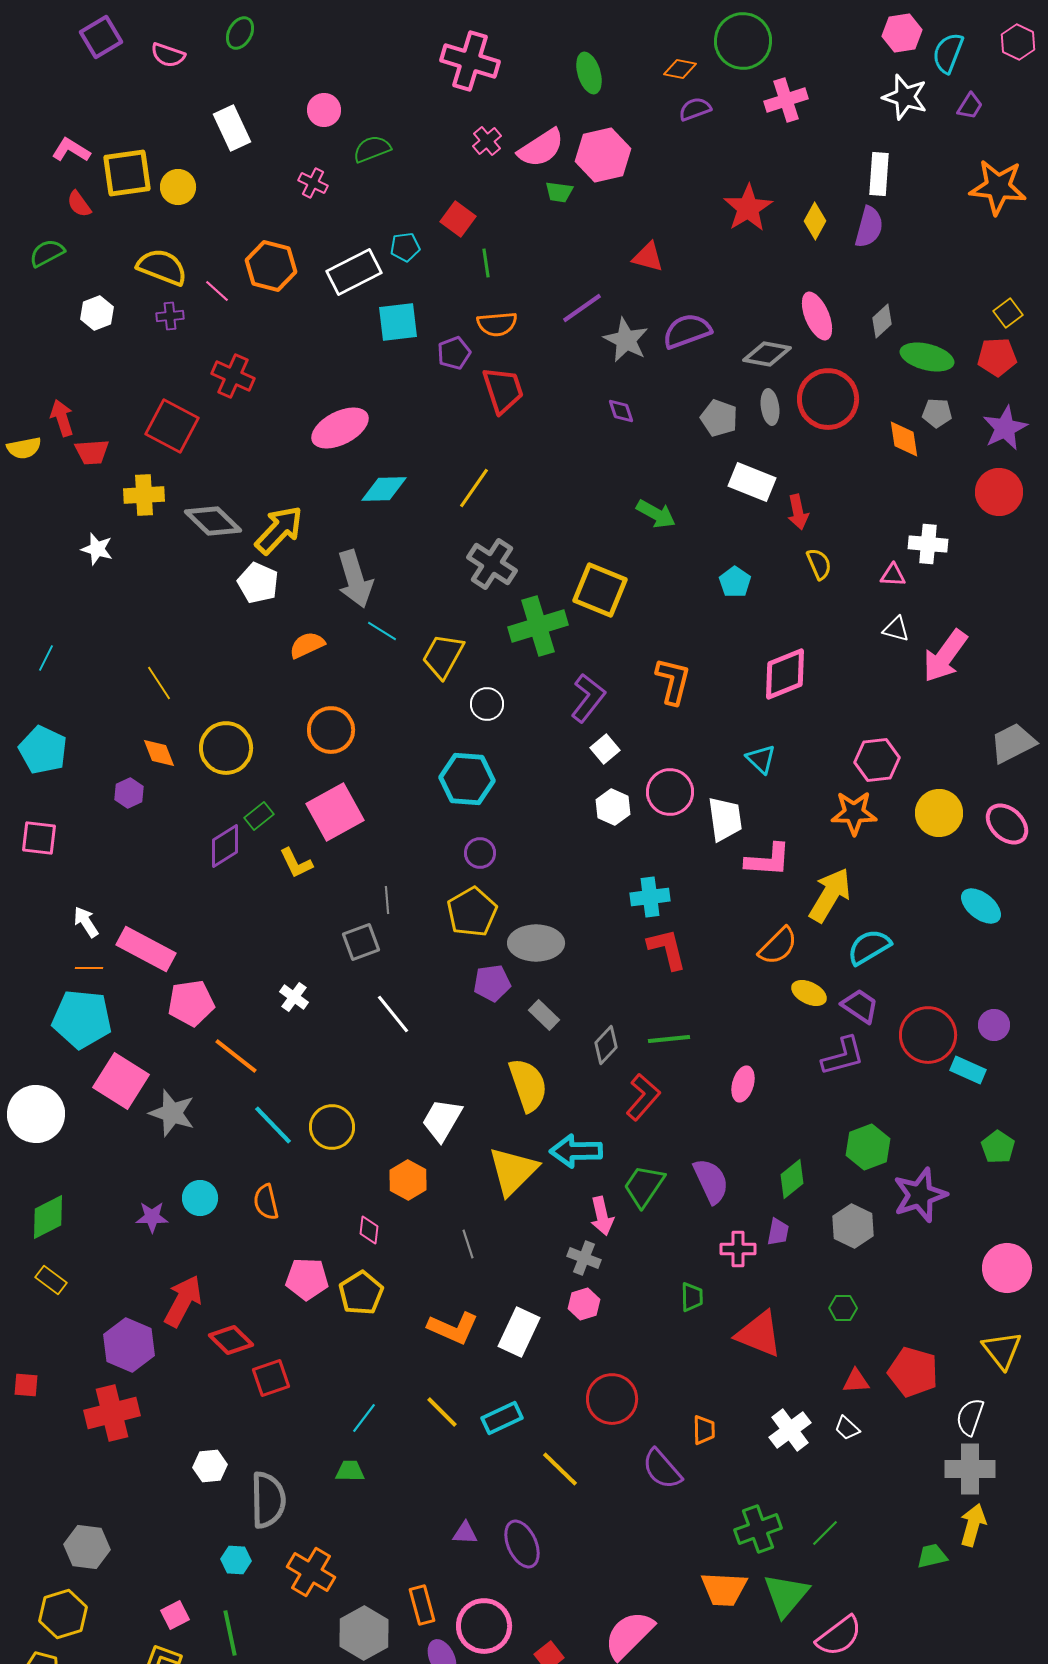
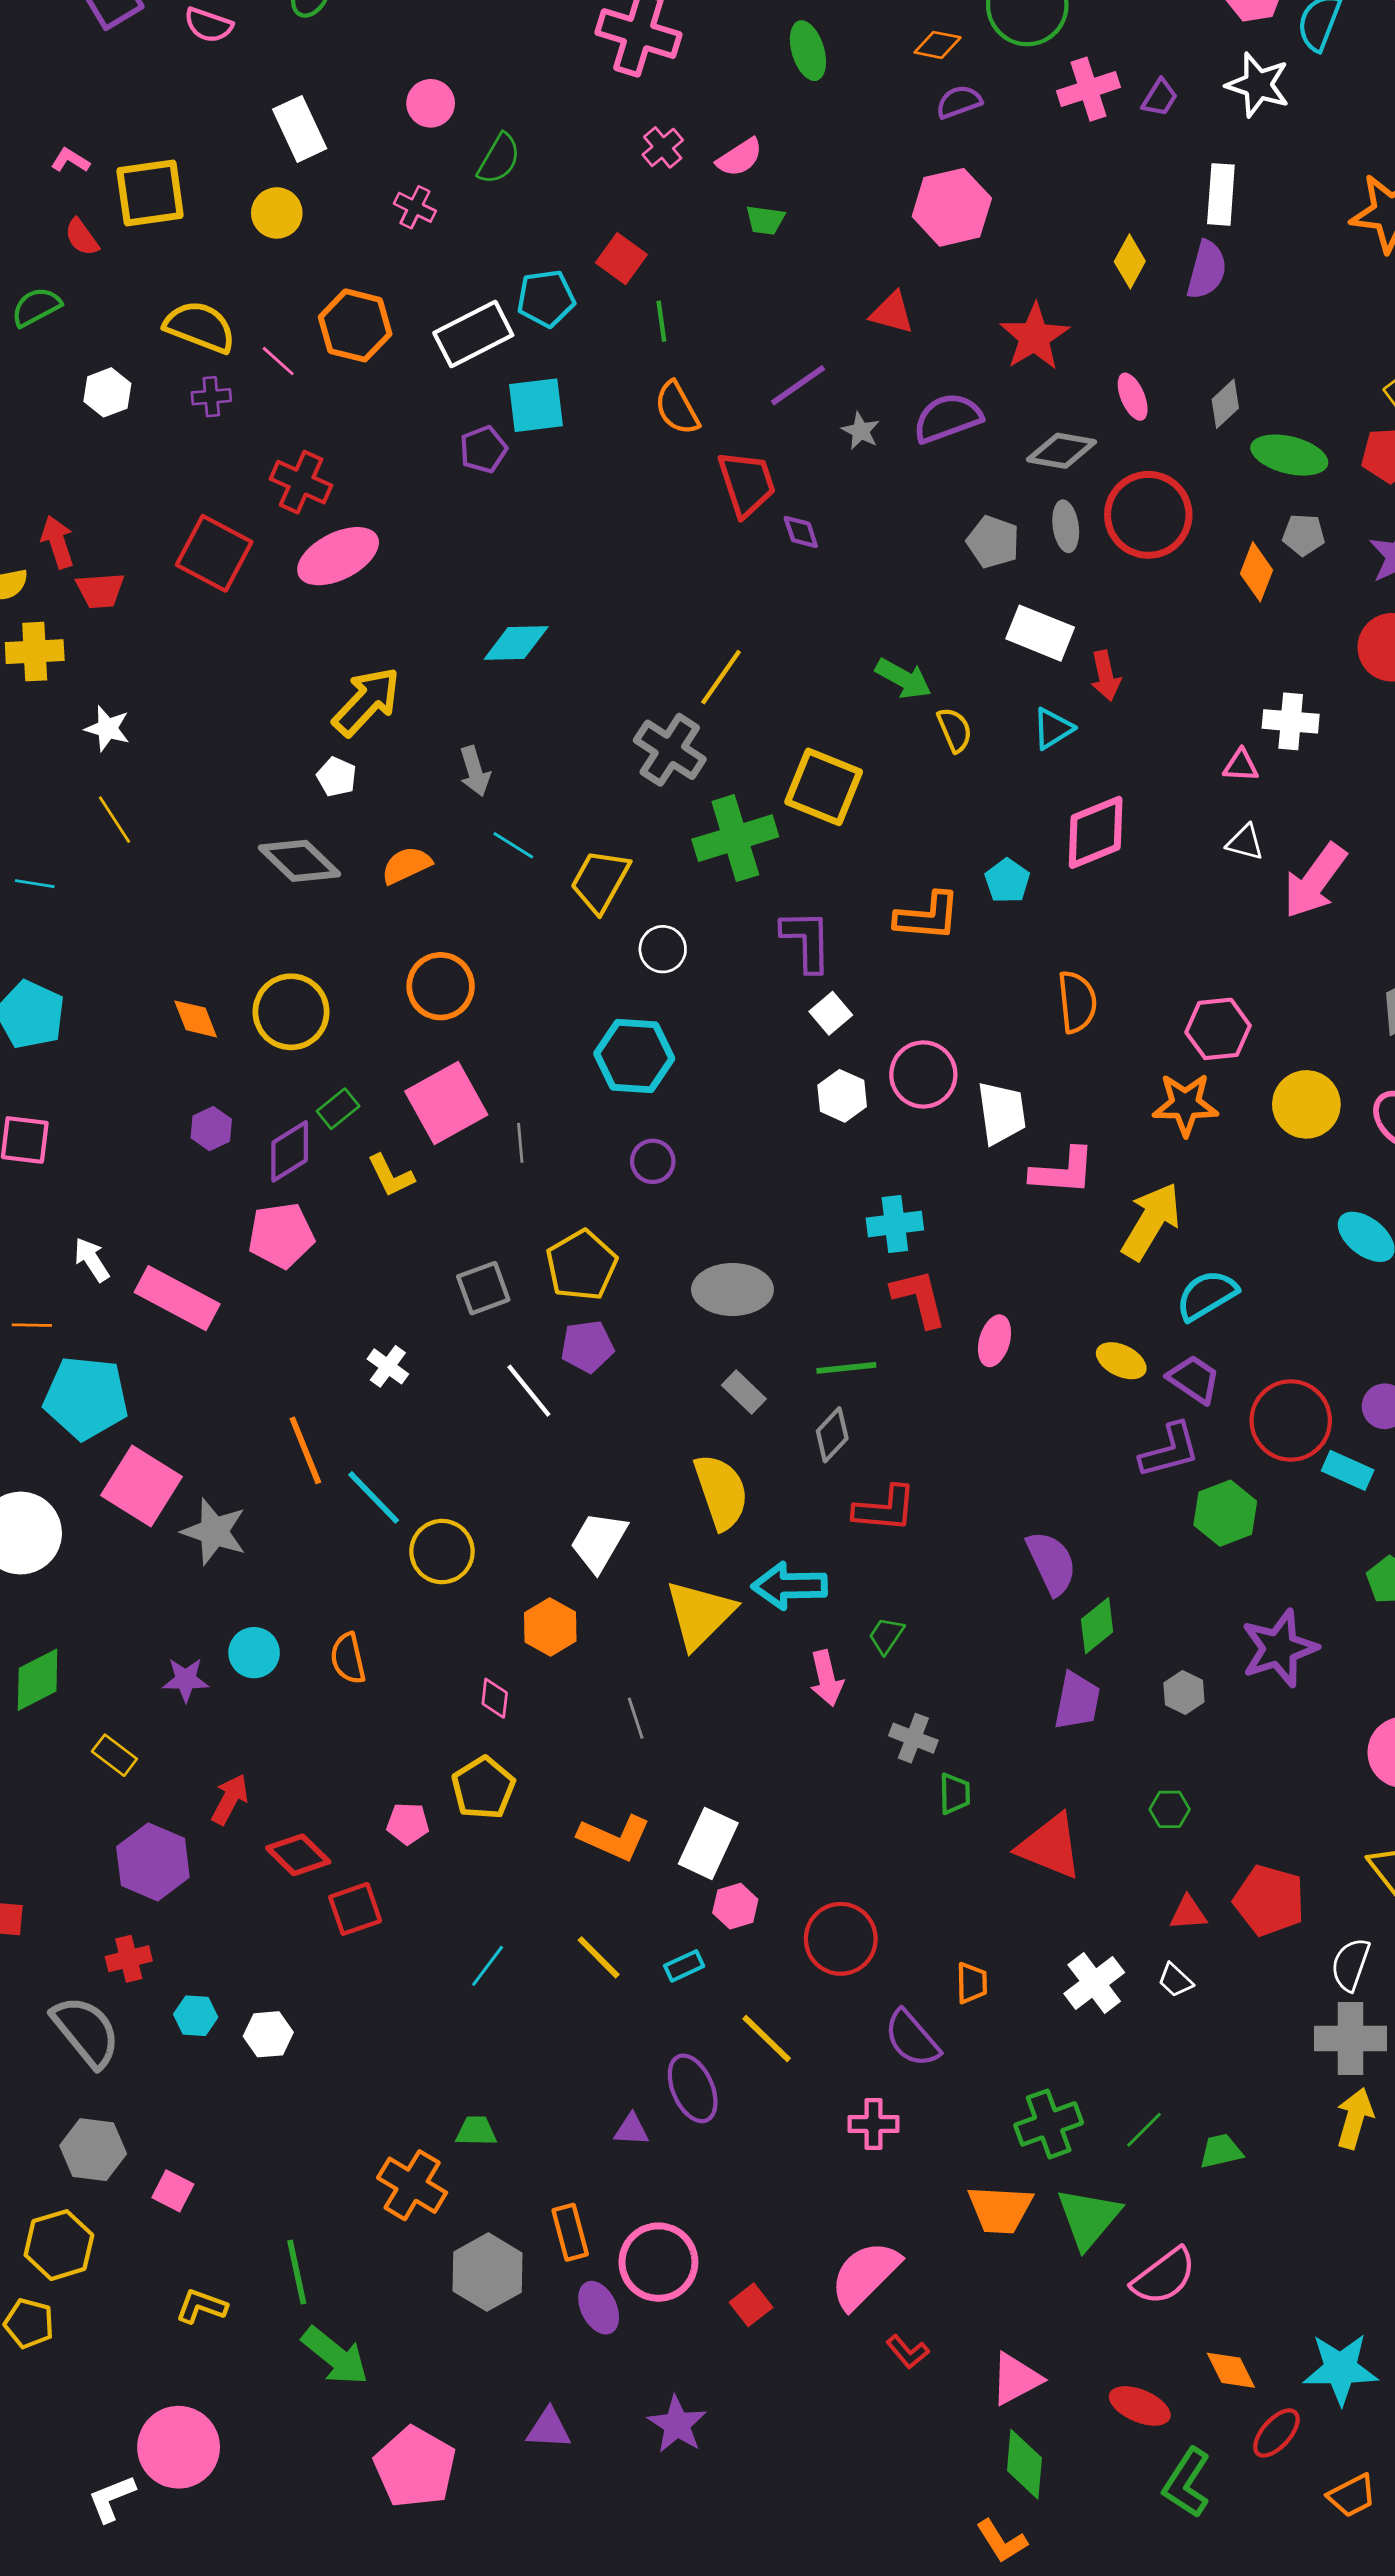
purple trapezoid: (970, 106) -> (1160, 98), moved
pink semicircle: (541, 148) -> (740, 157), size x0.7
green semicircle: (372, 149) -> (499, 159), turned 141
pink L-shape: (71, 150) -> (70, 160), size x0.7
pink hexagon: (603, 155) -> (952, 207), moved
yellow circle: (178, 187) -> (277, 213), moved
red star: (748, 208) -> (1034, 337), moved
cyan pentagon: (405, 247) -> (546, 298), size x1.4
pink ellipse: (817, 316) -> (1133, 397), size x0.7
orange semicircle: (497, 324) -> (677, 408), turned 66
gray star: (626, 340) -> (861, 431), size x0.6
purple pentagon: (454, 353) -> (483, 449), moved
red trapezoid: (503, 390) -> (747, 484), moved
purple diamond: (621, 411) -> (801, 532), moved
pink ellipse: (340, 428) -> (338, 556), moved
orange diamond: (904, 439) -> (1257, 572), turned 30
yellow line: (474, 488) -> (721, 677), moved
yellow cross: (144, 495) -> (35, 652), moved
gray diamond: (213, 521) -> (300, 861), moved
yellow semicircle: (819, 564) -> (955, 730), moved
gray arrow: (355, 579) -> (475, 771), size x0.6
cyan pentagon: (735, 582) -> (1007, 881), moved
white pentagon: (258, 583) -> (337, 777), size x0.7
cyan line: (46, 658) -> (35, 884), turned 72
pink diamond: (785, 674) -> (1096, 832), moved
orange L-shape: (673, 681) -> (928, 916), turned 81
yellow line: (159, 683) -> (114, 820), moved
purple L-shape: (588, 698) -> (807, 941), turned -39
cyan triangle: (761, 759) -> (1053, 728), moved, turned 44
purple hexagon: (129, 793) -> (211, 1129), moved
gray line: (387, 900) -> (520, 1143), moved
yellow pentagon: (472, 912) -> (582, 1265), moved
orange semicircle: (778, 946) -> (1077, 1002), moved, turned -51
orange line: (89, 968) -> (32, 1325), moved
purple pentagon: (492, 983) -> (587, 1346), moved
pink pentagon: (191, 1003) -> (281, 1235), moved
green line: (669, 1039) -> (846, 1368), moved
orange line: (236, 1056) -> (305, 1450), turned 30
pink ellipse: (743, 1084) -> (995, 1341), moved
red L-shape: (643, 1097) -> (885, 1509), turned 54
cyan line: (273, 1125) -> (374, 1497), moved
green hexagon: (868, 1147) -> (1225, 1513), moved
purple semicircle: (711, 1181) -> (1051, 1563), moved
green trapezoid: (644, 1186) -> (886, 1636), size x0.6
gray hexagon: (853, 1226) -> (1184, 1693), size x0.7
purple trapezoid: (778, 1232) -> (1077, 1701), size x1.5
pink cross: (738, 1249) -> (873, 2124), moved
gray cross: (584, 1258) -> (913, 1738), moved
pink pentagon: (307, 1279) -> (408, 1824), moved, size x0.7
yellow rectangle: (51, 1280) -> (114, 1755), moved
red arrow: (183, 1301) -> (230, 1799), size x0.7
pink hexagon: (584, 1304) -> (735, 1906), moved
red cross: (112, 1413) -> (129, 1959), size x0.6
cyan rectangle: (502, 1418) -> (684, 1966), size x0.7
green trapezoid: (350, 1471) -> (476, 2131), moved
gray semicircle: (268, 1500) -> (86, 2031), moved, turned -38
purple ellipse: (522, 1544) -> (693, 2088), moved
green trapezoid: (932, 1556) -> (1221, 2151), moved
cyan hexagon: (236, 1560) -> (196, 2016), moved
pink square: (175, 1615) -> (173, 2191), moved, turned -36

